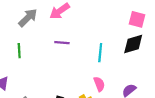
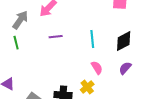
black diamond: (133, 44) -> (124, 41), moved
green line: (19, 51) -> (16, 43), moved

